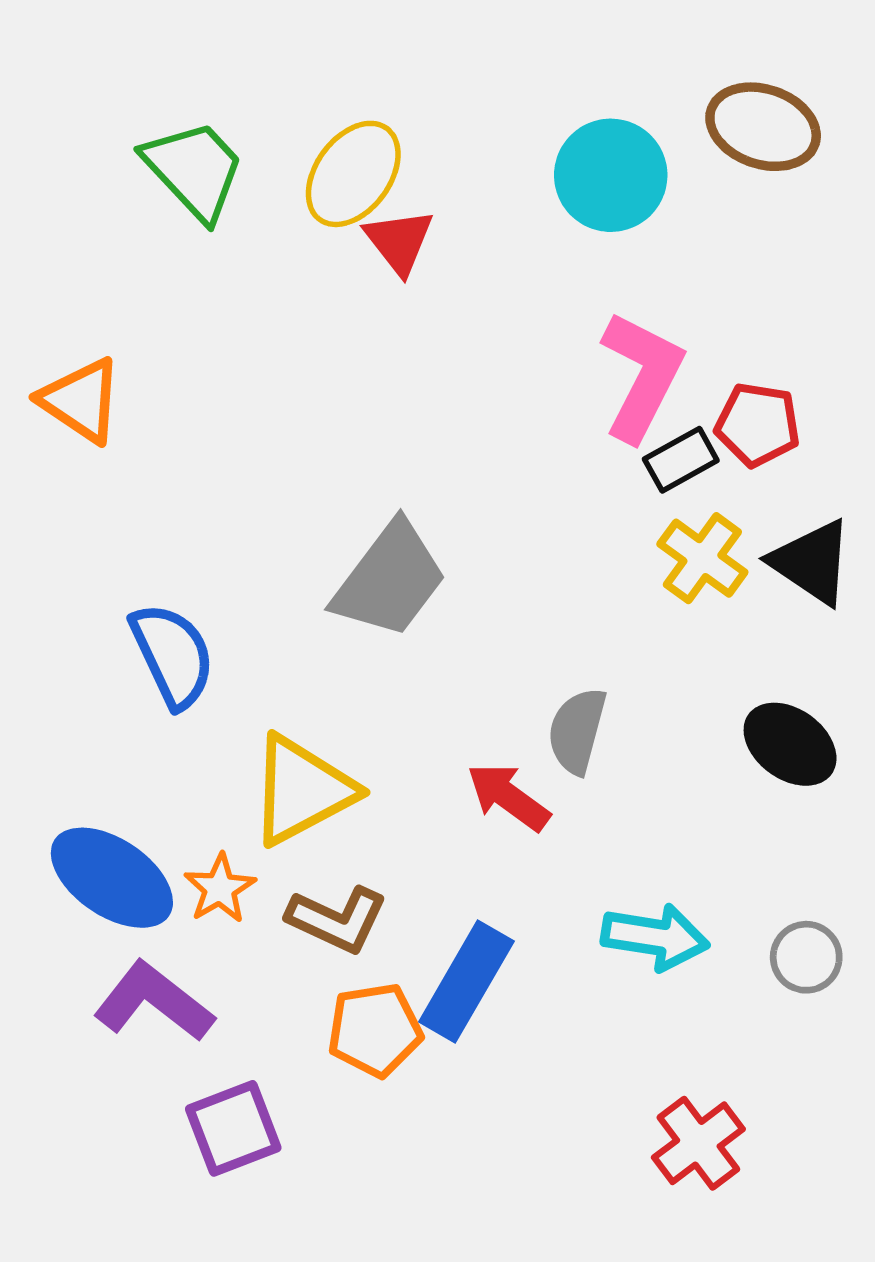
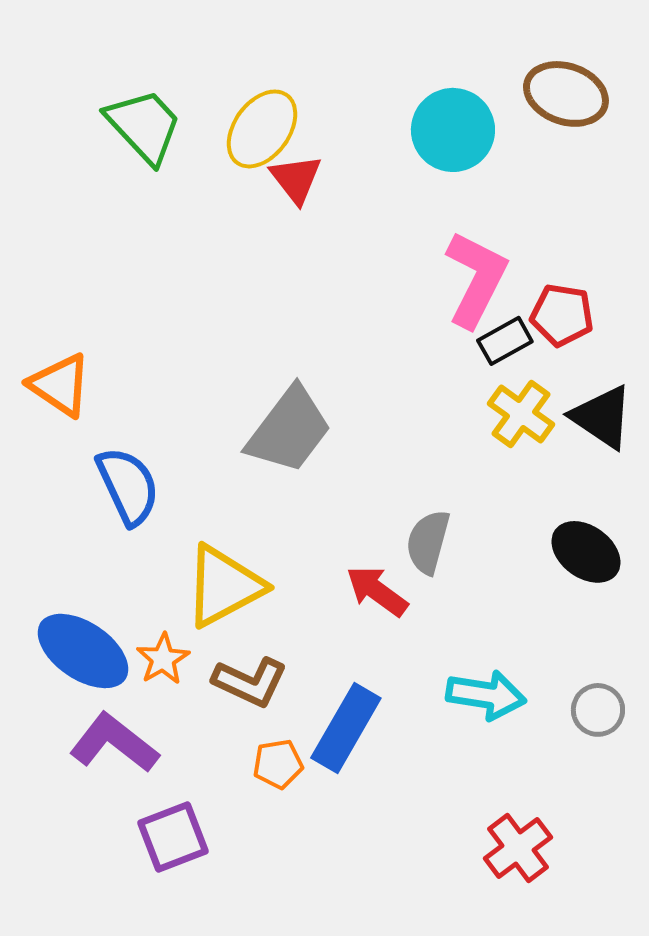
orange triangle: (81, 400) -> (60, 385), moved
orange pentagon: (375, 1030) -> (278, 764), size x0.7

